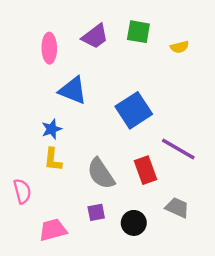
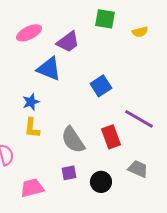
purple trapezoid: (95, 36) -> (68, 42), moved
pink ellipse: (49, 48) -> (29, 33), turned 65
blue square: (134, 110) -> (101, 86), size x0.7

